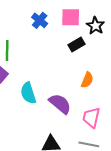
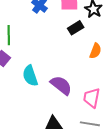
orange semicircle: (87, 80) -> (95, 51), moved

